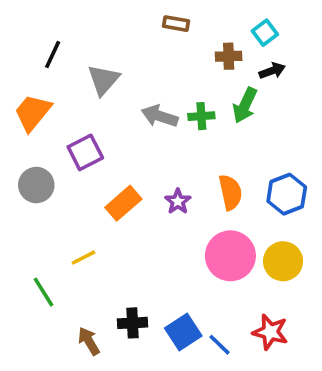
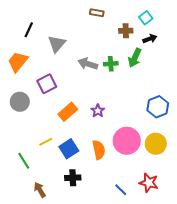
orange semicircle: (230, 192) -> (99, 150), moved
blue square: (183, 332) -> (69, 149), moved
brown arrow: (89, 341) -> (40, 190), moved

